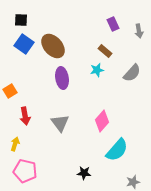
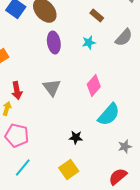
cyan star: (97, 70) -> (89, 42), moved
red arrow: (25, 116) -> (17, 90), moved

